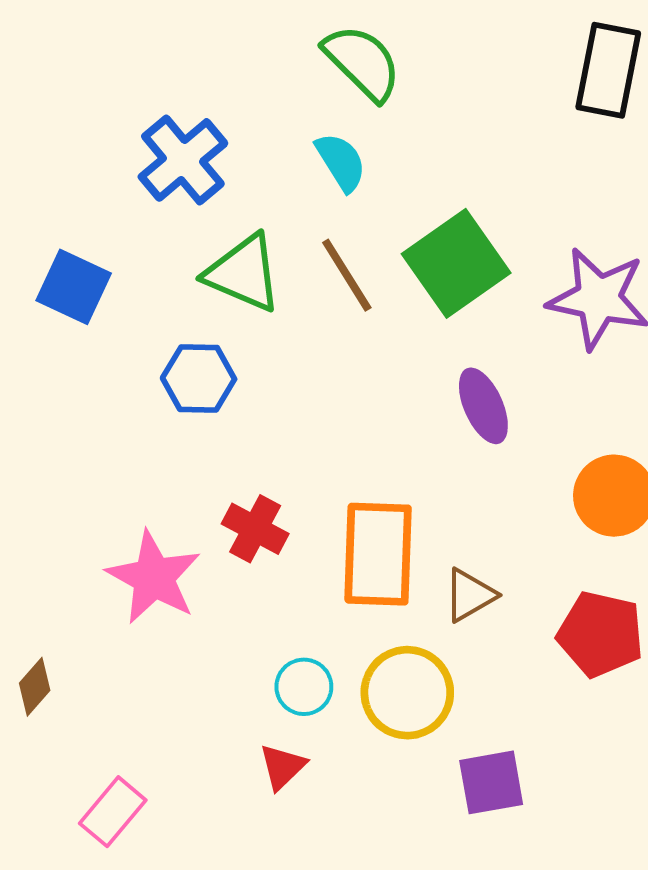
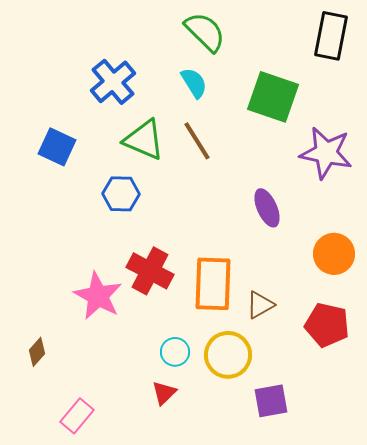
green square: (456, 263) -> (273, 97), moved, turned -36
red cross: (255, 529) -> (150, 271), size x1.4

